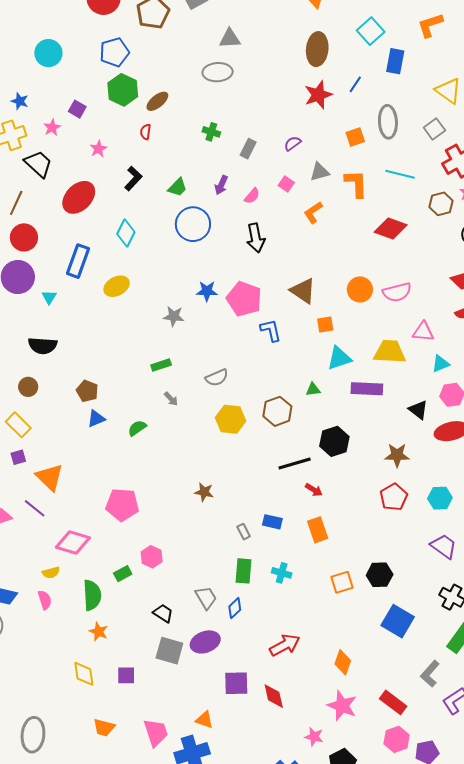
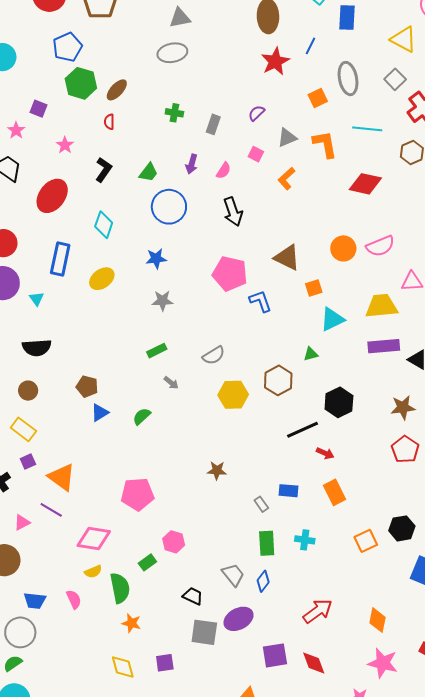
blue star: (207, 291) -> (156, 259), moved
purple rectangle: (367, 389) -> (384, 346), moved
yellow semicircle: (51, 573) -> (93, 572), moved

